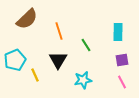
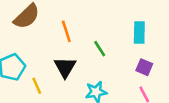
purple square: (122, 60) -> (144, 67), turned 32

